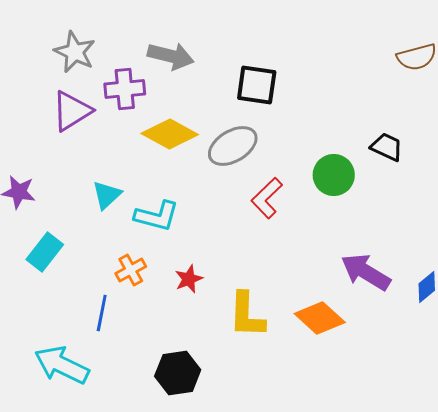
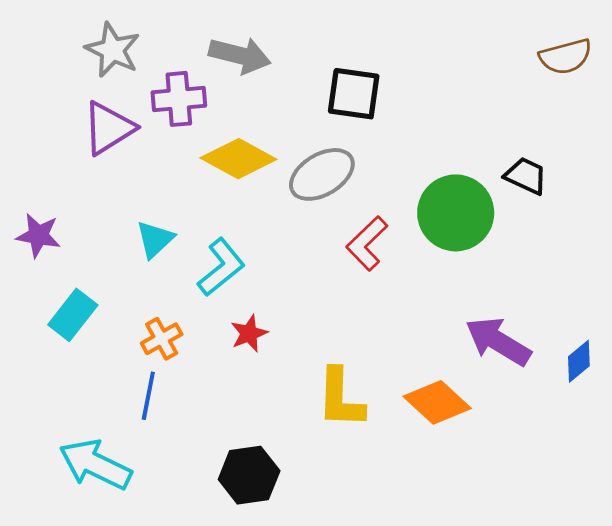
green circle: (334, 175) -> (456, 213), size x1.4
cyan L-shape: (157, 216) -> (221, 267), turned -54
orange cross: (131, 270) -> (162, 339), moved
red star: (189, 279) -> (249, 333), moved

